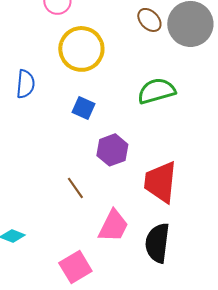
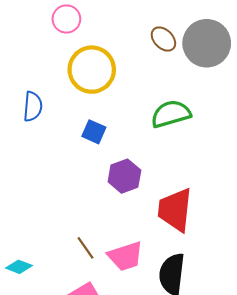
brown line: (75, 188) -> (85, 248), moved
pink trapezoid: (113, 226) -> (125, 256), turned 45

